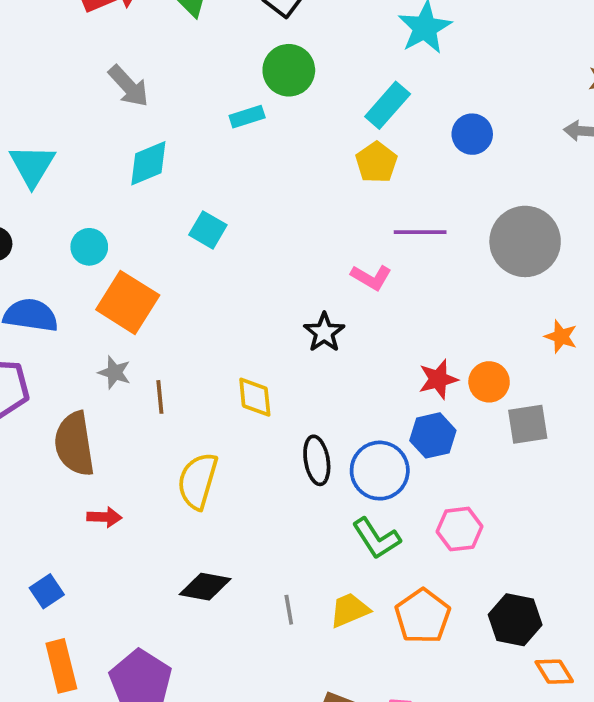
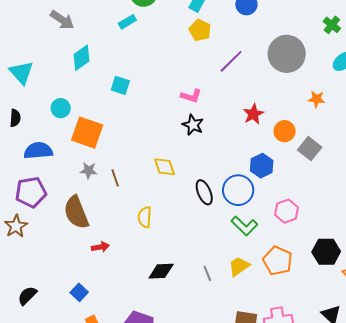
purple line: (420, 232) -> (231, 61), turned -32
pink L-shape: (371, 277) -> (191, 96), moved
red star: (438, 379) -> (253, 114), moved
gray square: (528, 424) -> (310, 149), turned -30
yellow semicircle: (198, 481) -> (145, 217), size x0.7

